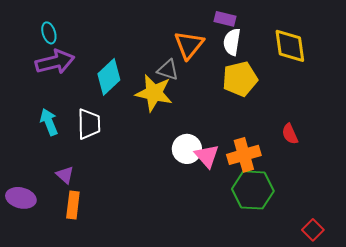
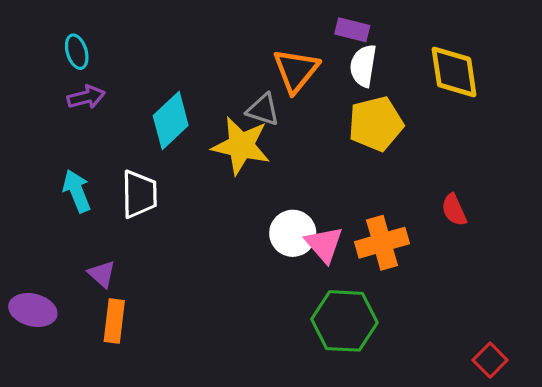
purple arrow: (55, 62) -> (86, 97), size x0.6
green hexagon: (253, 190) -> (344, 321), moved

